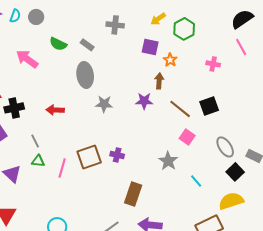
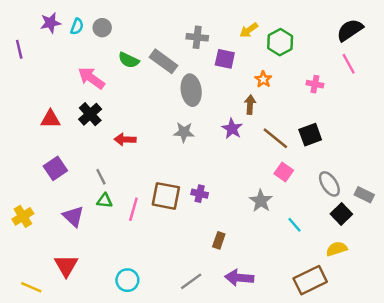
gray rectangle: (87, 45) -> (163, 61), size x1.6
purple square: (150, 47) -> (225, 59), moved
gray ellipse: (85, 75) -> (191, 90), moved
purple star: (144, 101) -> (232, 129), turned 30
black cross: (14, 108) -> (90, 114), moved, turned -30
brown square: (89, 157) -> (166, 196), turned 30
brown rectangle: (133, 194) -> (219, 240), size x0.6
yellow semicircle: (231, 201) -> (337, 249), size x0.7

